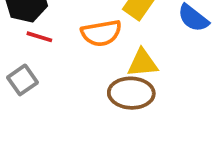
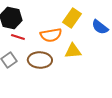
brown ellipse: (131, 93) -> (40, 60), moved

